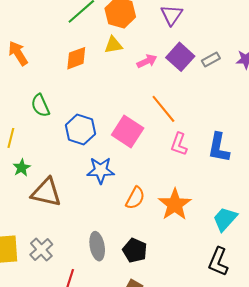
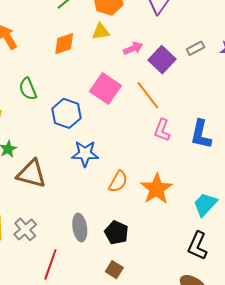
purple square: (180, 57) -> (162, 60), moved
pink square: (128, 132) -> (105, 88), moved

